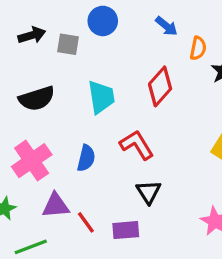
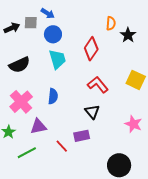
blue circle: (103, 21) -> (53, 34), moved
blue arrow: (167, 26) -> (48, 13), moved
gray square: (68, 44) -> (31, 23), moved
red L-shape: (137, 145) -> (98, 85), moved
red line: (86, 222) -> (62, 146), moved

